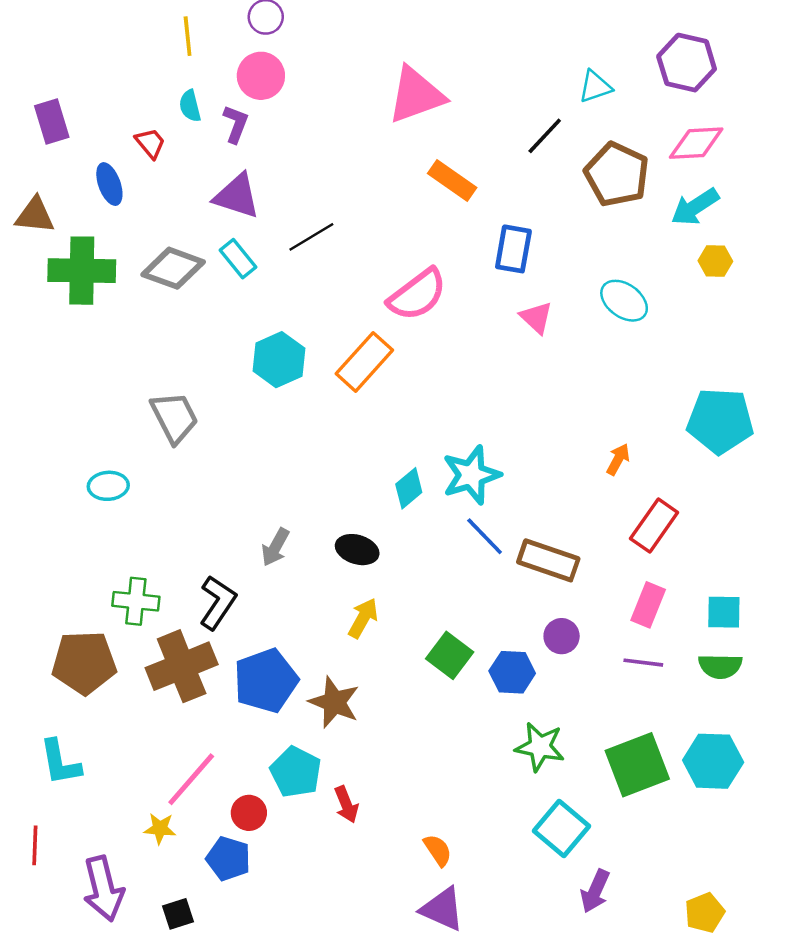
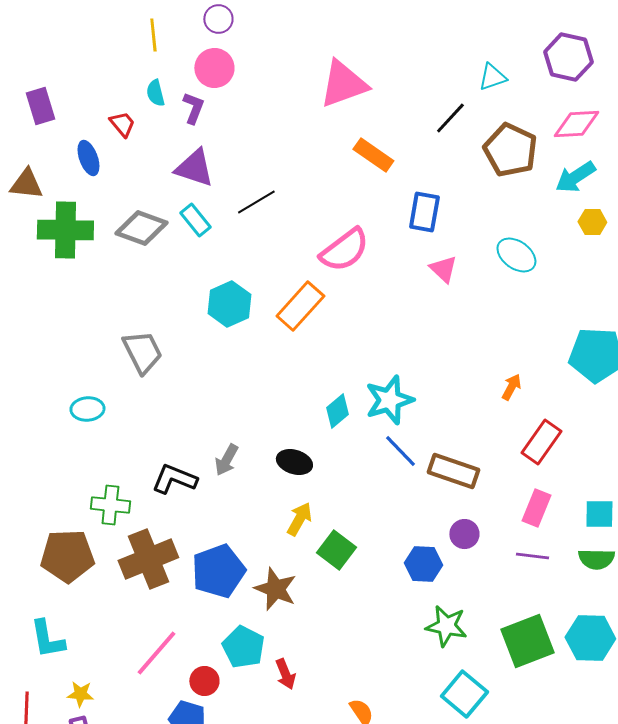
black L-shape: (218, 602) -> (174, 479), moved, turned -102
green square: (450, 655) -> (336, 550), moved
yellow star: (160, 829) -> (80, 694), moved

